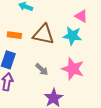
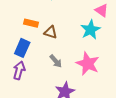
brown triangle: (43, 34) -> (51, 32), moved, size x0.6
cyan star: (72, 36) -> (90, 30), turned 30

